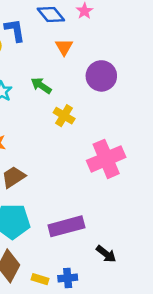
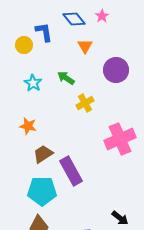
yellow cross: (64, 116) -> (85, 103), turned 30
purple rectangle: (66, 226) -> (71, 171), moved, turned 76

